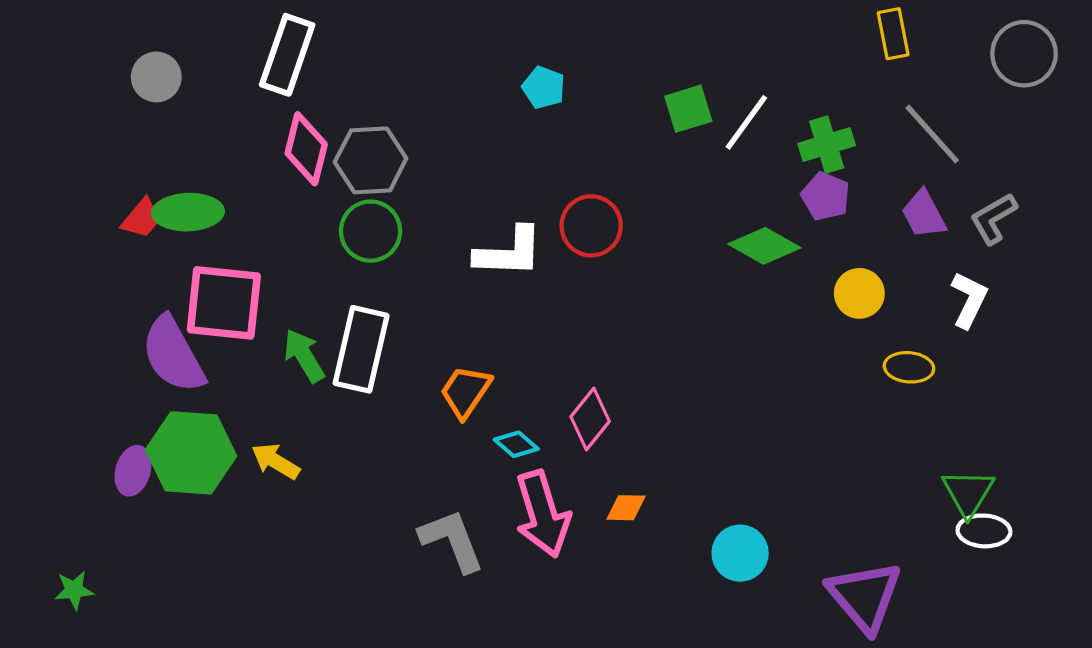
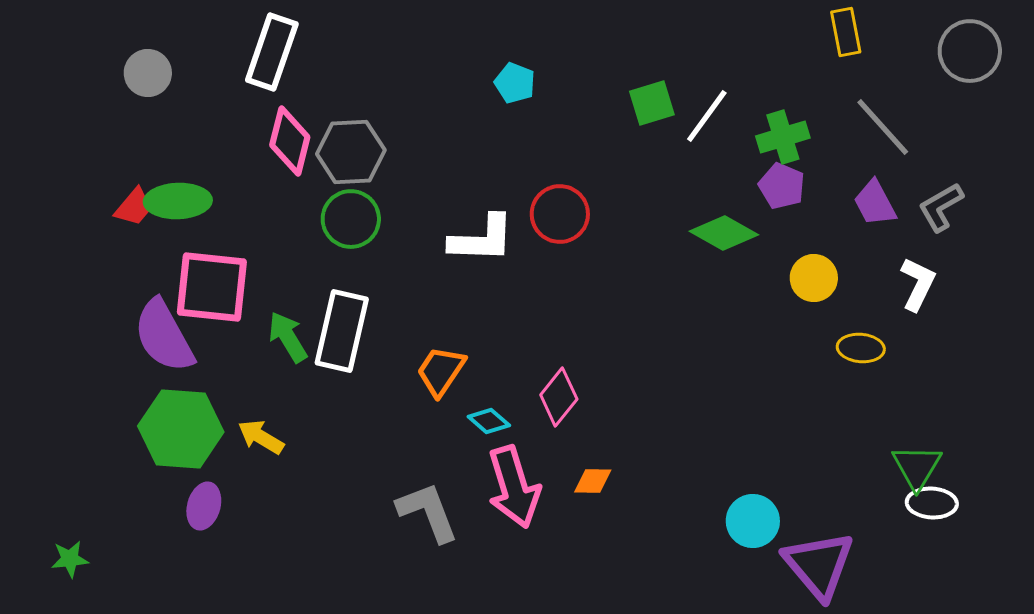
purple ellipse: (133, 471) -> (204, 506), moved
cyan circle: (740, 553) -> (753, 521), moved

